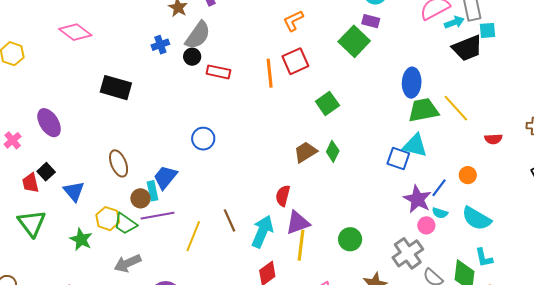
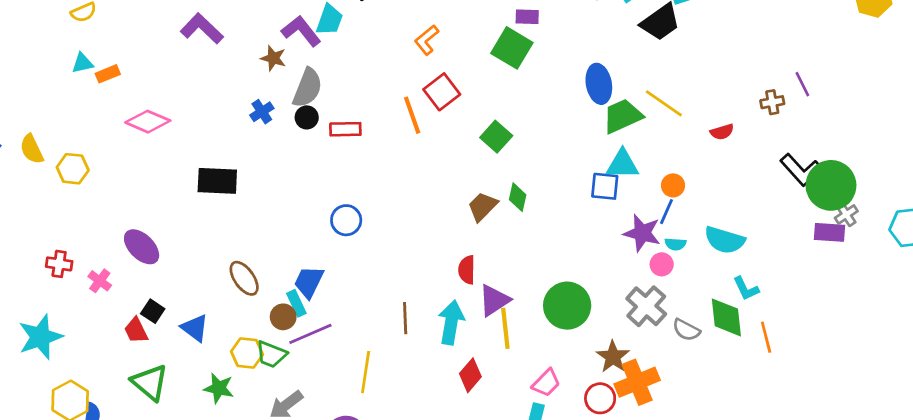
orange circle: (468, 175) -> (673, 185), moved
brown line: (229, 220) -> (405, 318), turned 35
yellow line: (193, 236) -> (366, 372), moved
green circle: (350, 239) -> (567, 306), size x1.5

